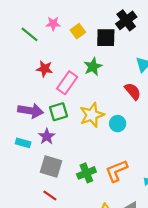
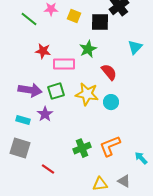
yellow square: (78, 31) -> (74, 16), turned -32
pink rectangle: (67, 83) -> (64, 64), turned 55
red semicircle: (133, 91) -> (109, 72), moved
yellow star: (92, 115) -> (87, 94), turned 30
gray square: (51, 167) -> (20, 148), moved

